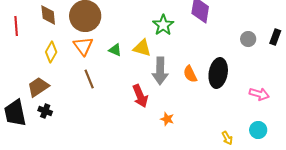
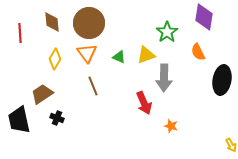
yellow triangle: (142, 48) -> (146, 55), turned -36
orange semicircle: (190, 74) -> (198, 52), moved
black cross: (45, 111) -> (57, 118), moved

